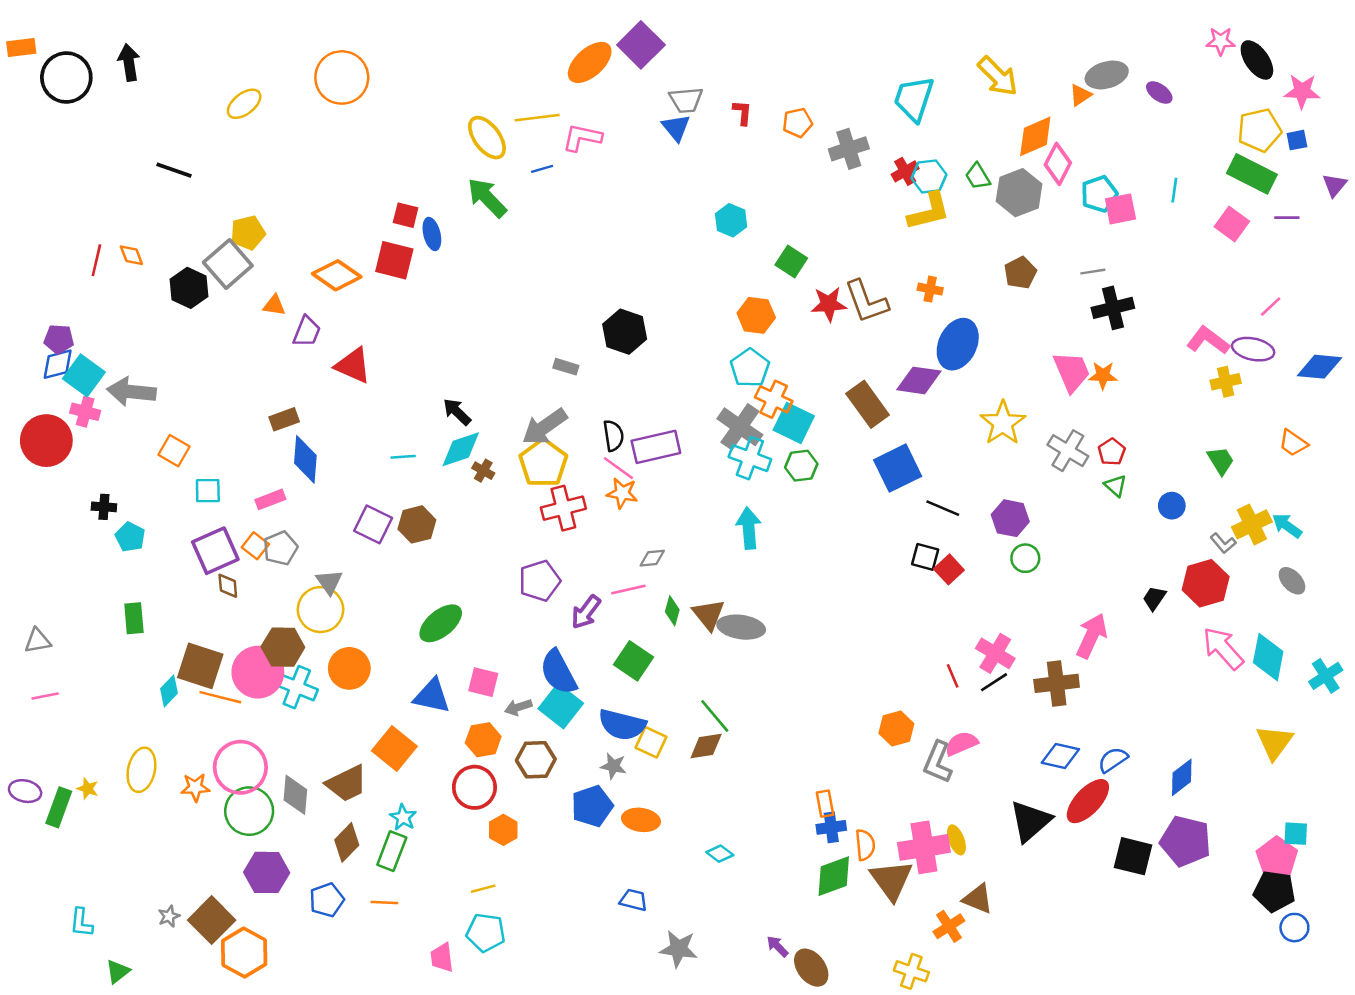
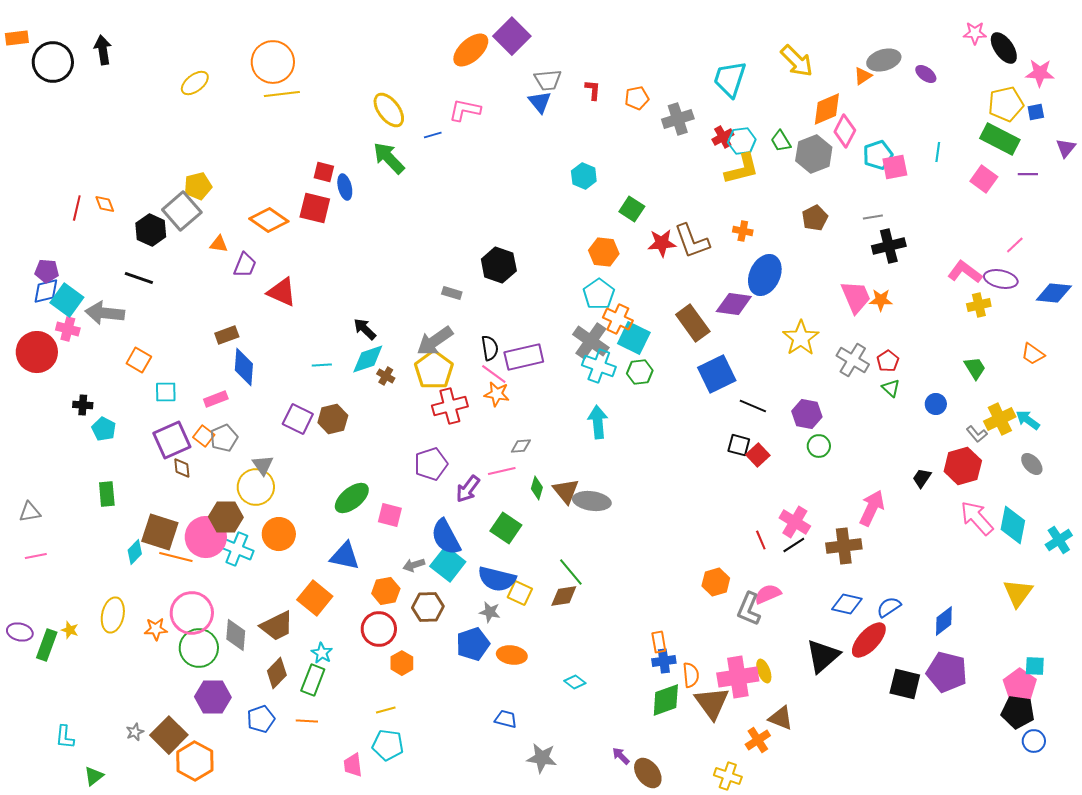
yellow line: (537, 118) -> (282, 94), moved
black line: (174, 170) -> (139, 278), moved
pink square: (483, 682) -> (390, 515), moved

